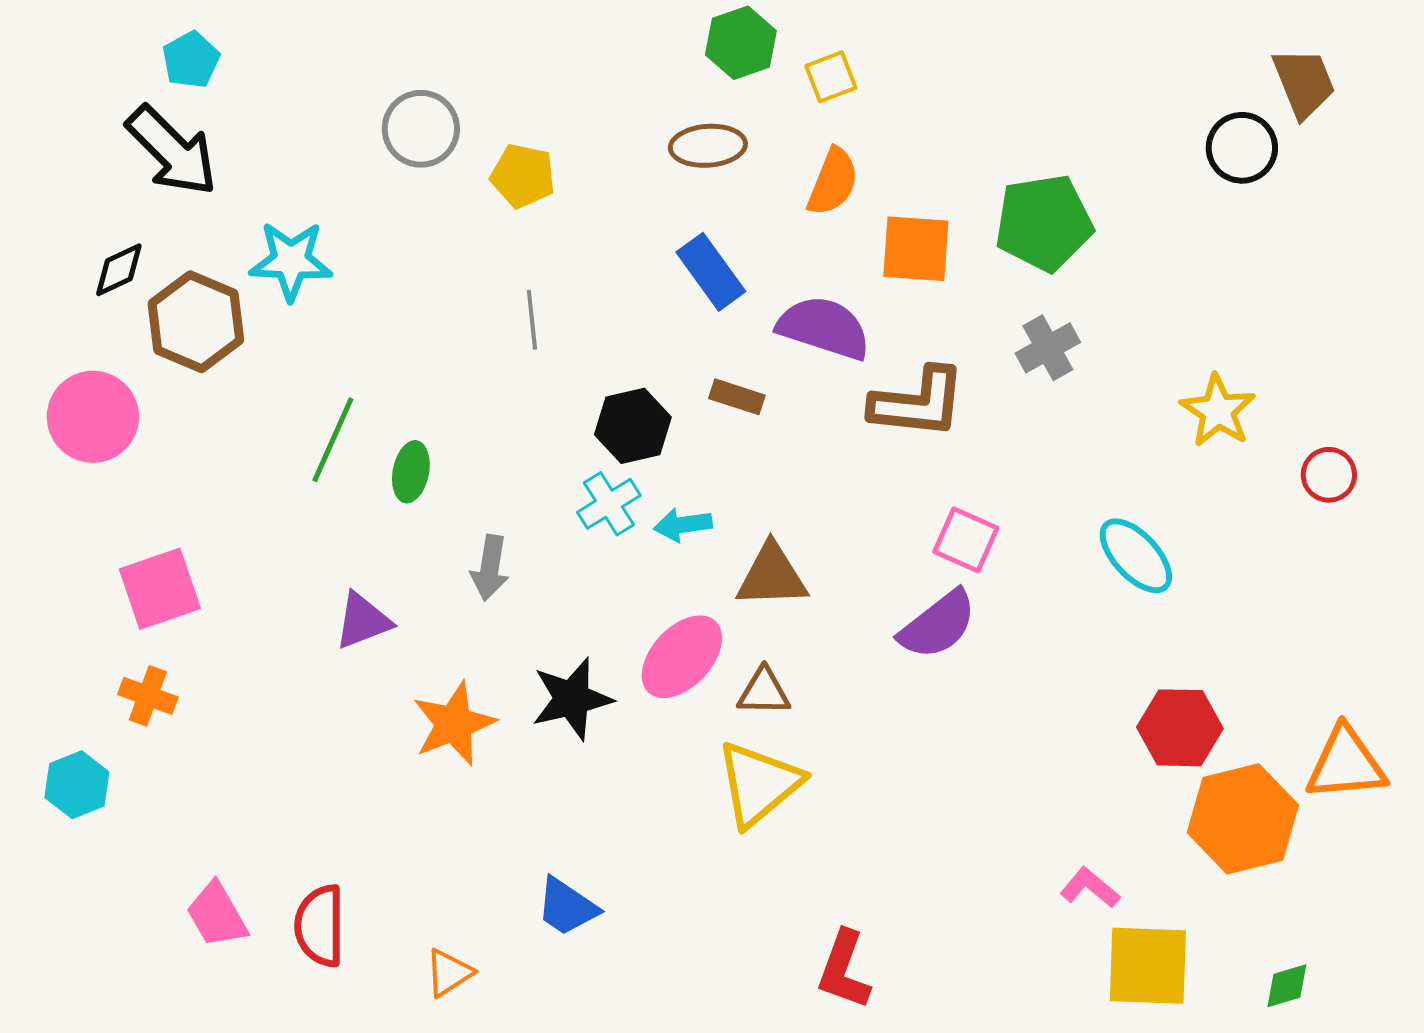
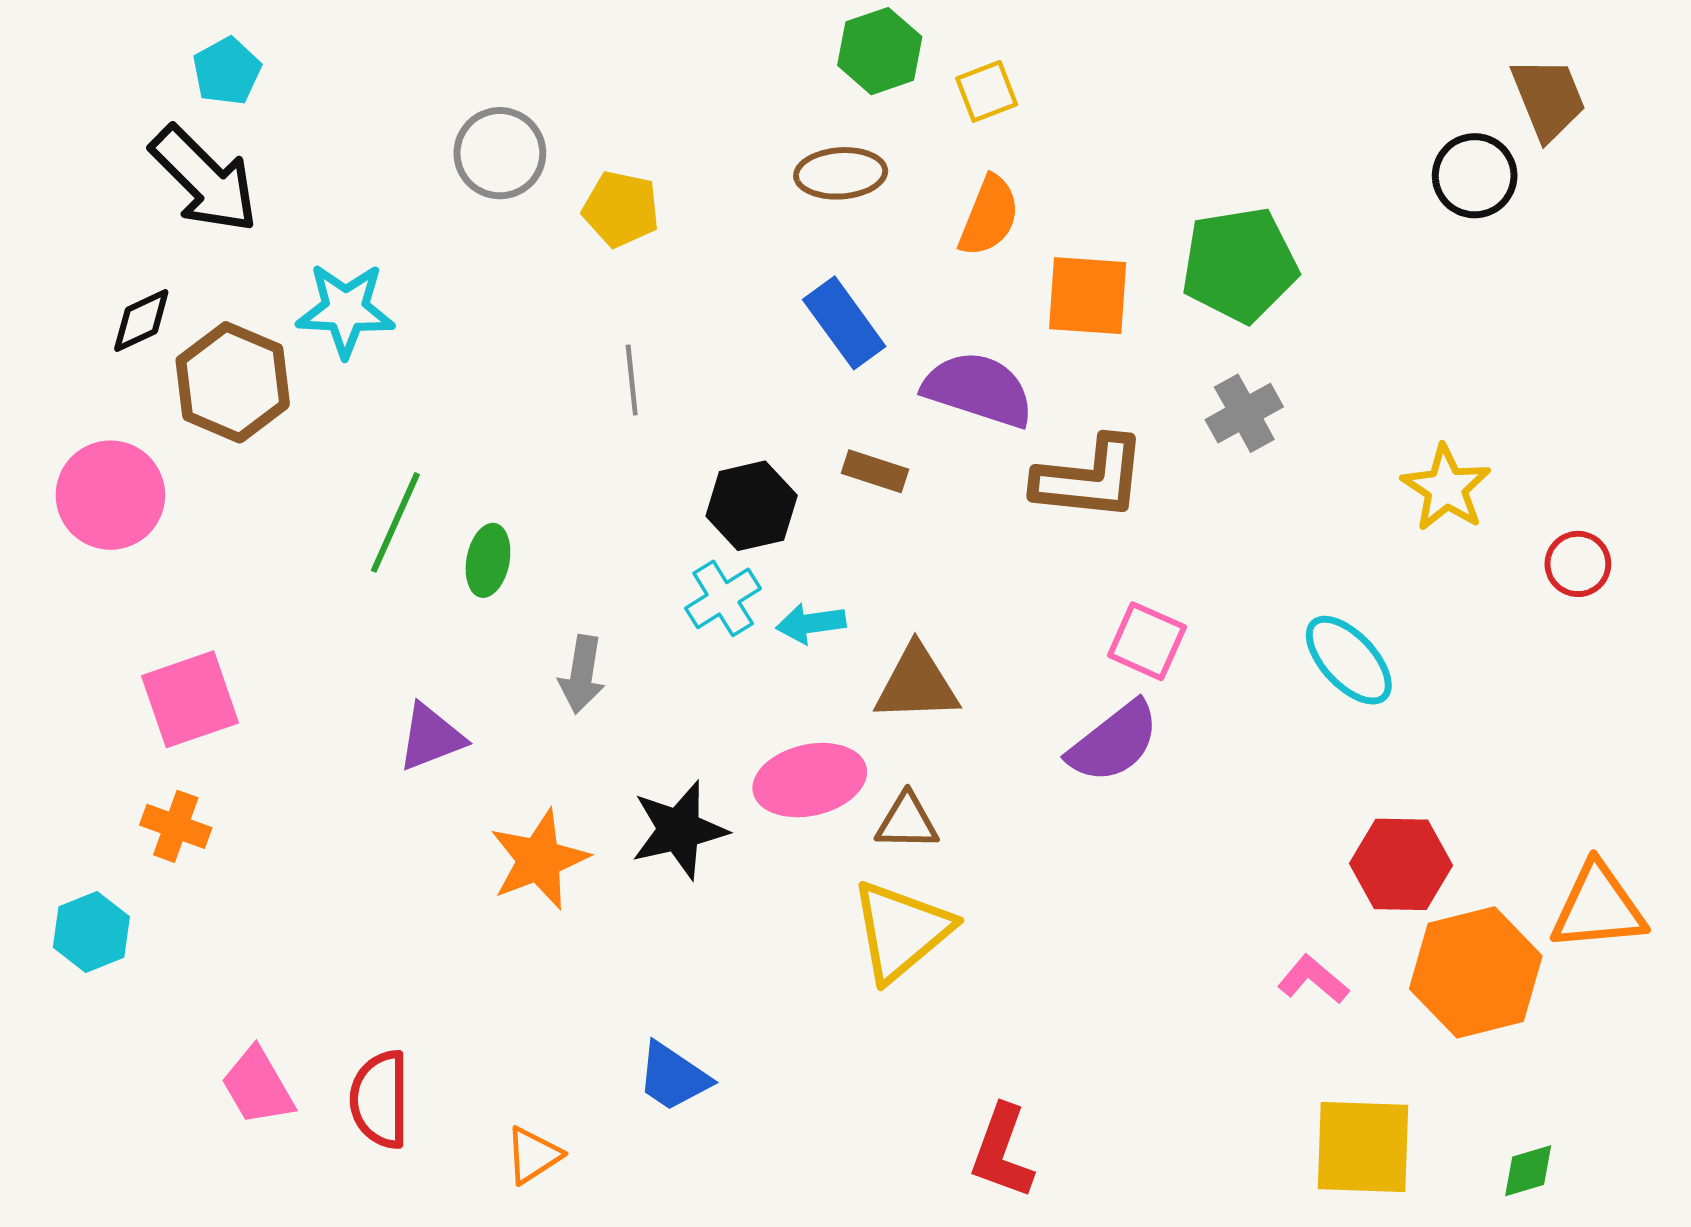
pink ellipse: (682, 657) -> (810, 780), turned 34
pink L-shape: (1090, 888) -> (1313, 980), moved

